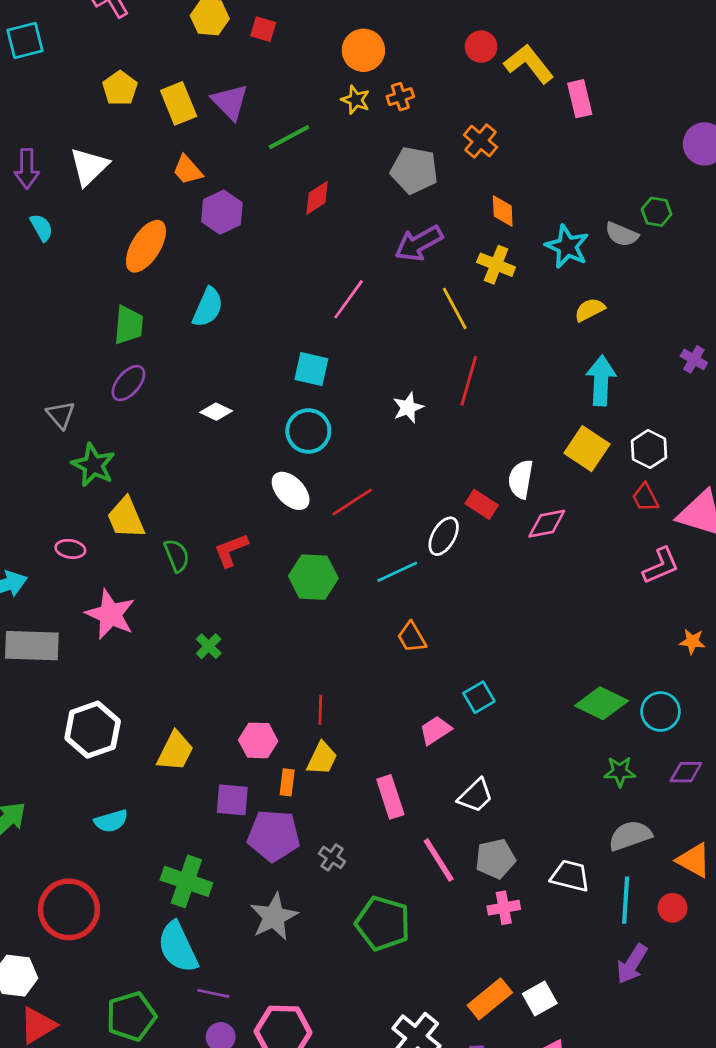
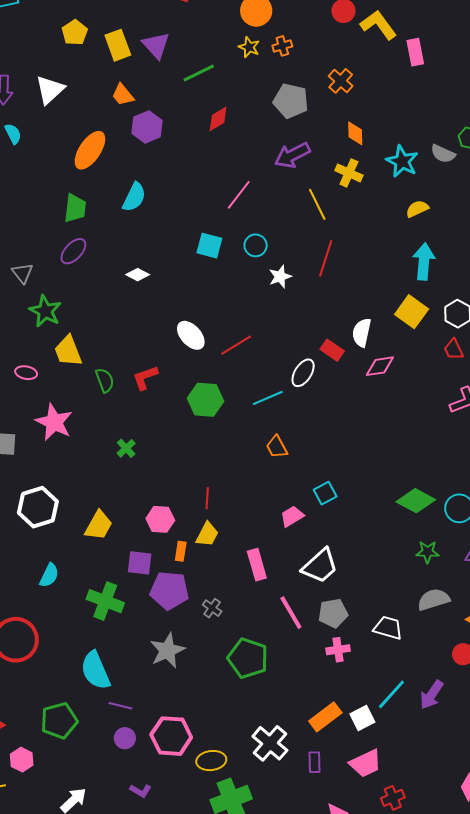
cyan circle: (308, 431) -> (256, 245), moved, size x0.7
white trapezoid: (475, 796) -> (320, 566), size x1.4
cyan semicircle: (111, 821) -> (49, 575), turned -50
green cross: (186, 881) -> (105, 601), moved
cyan line: (626, 900) -> (391, 694), moved, turned 36

